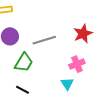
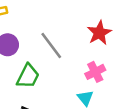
gray line: (44, 40) -> (51, 46), turned 75

